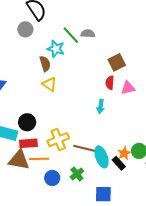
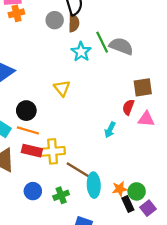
gray semicircle: (88, 34) -> (121, 46), size x1.5
brown semicircle: (45, 64) -> (74, 23), moved
black circle: (27, 122) -> (26, 111), moved
red rectangle: (28, 143) -> (32, 151), moved
orange line: (39, 159) -> (28, 130), moved
black rectangle: (119, 163) -> (128, 204), moved

